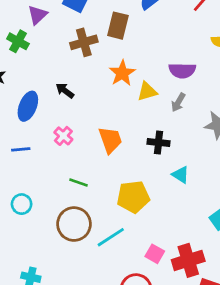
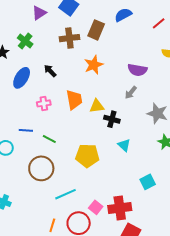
green cross: (18, 41) -> (25, 41), moved
yellow triangle: (147, 91) -> (97, 106), moved
pink cross: (63, 136) -> (44, 103), turned 32
orange trapezoid: (110, 140) -> (74, 100), moved
blue line: (21, 149) -> (26, 130), moved
cyan line: (111, 237) -> (66, 194), moved
pink square: (155, 254) -> (96, 207), moved

